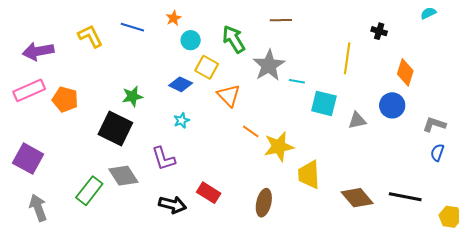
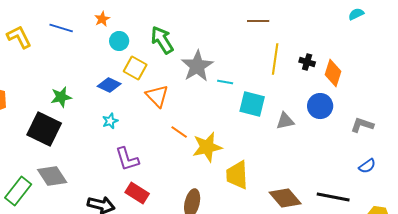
brown line: (281, 20) -> (258, 21), moved
black cross: (379, 31) -> (307, 62), moved
blue semicircle: (437, 153) -> (367, 166), moved, turned -144
purple L-shape: (163, 159) -> (127, 159), moved

